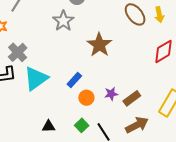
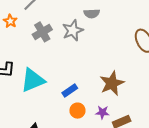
brown star: (99, 45) -> (112, 83), moved
gray cross: (18, 52) -> (42, 32), moved

